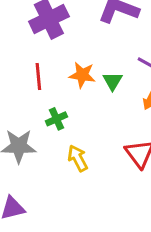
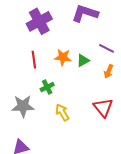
green triangle: (112, 81) -> (83, 60), turned 32

